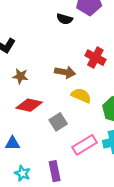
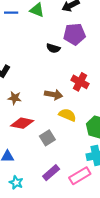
pink rectangle: (85, 145) -> (80, 176), moved
purple rectangle: (55, 171) -> (51, 173), moved, turned 60

